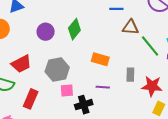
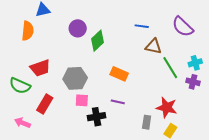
purple circle: (46, 32) -> (78, 28), moved
gray rectangle: (130, 75) -> (147, 122), moved

